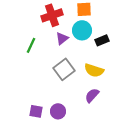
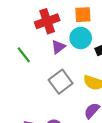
green line: (31, 45) -> (24, 55), turned -63

